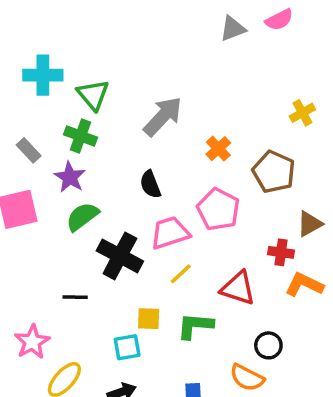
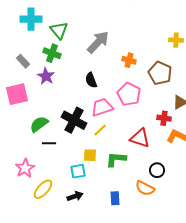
yellow cross: (302, 113) -> (176, 40), turned 32
orange cross: (218, 149) -> (129, 60), turned -32
green semicircle: (82, 217) -> (39, 124), moved
yellow line: (181, 274) -> (100, 130), moved

